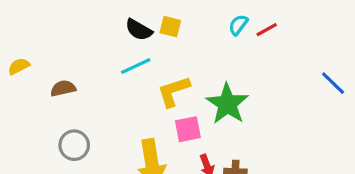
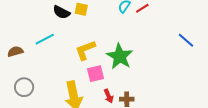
cyan line: (136, 66) -> (45, 39), moved

